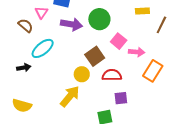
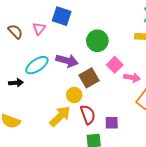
purple arrow: (71, 24) -> (67, 61), moved
brown semicircle: (25, 26) -> (15, 32), moved
red semicircle: (112, 75) -> (88, 115), moved, turned 66

